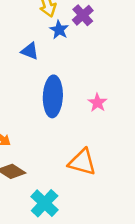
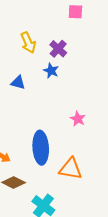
blue star: (59, 30) -> (51, 71), moved
blue ellipse: (53, 96) -> (41, 148), moved

